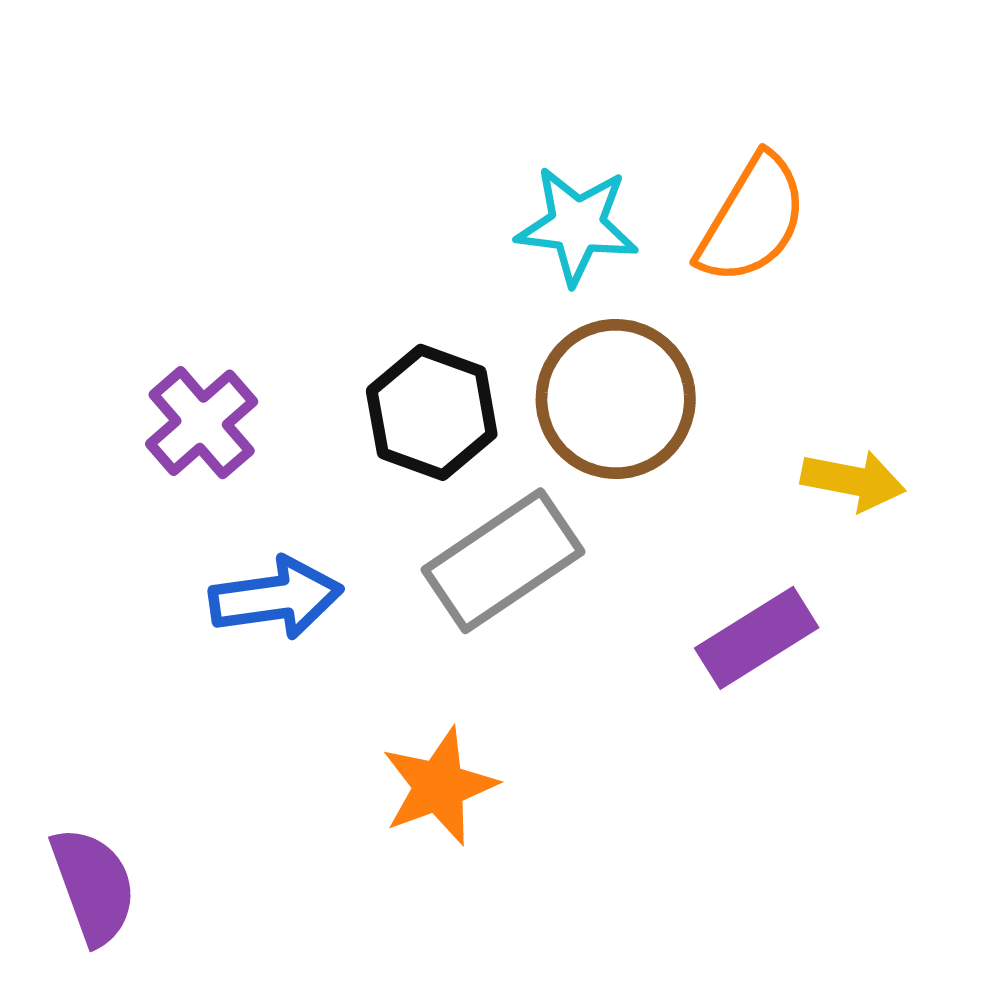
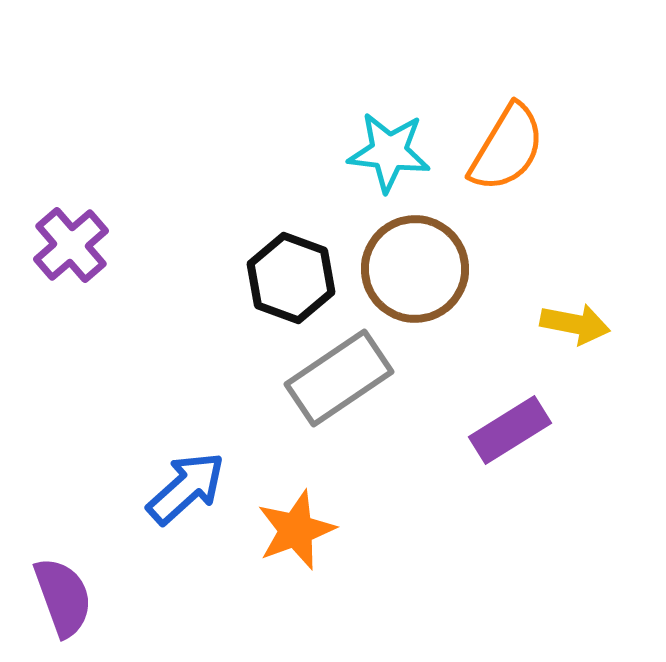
purple cross: (202, 423) -> (71, 245), moved
blue arrow: (276, 598) -> (186, 488), moved, turned -34

